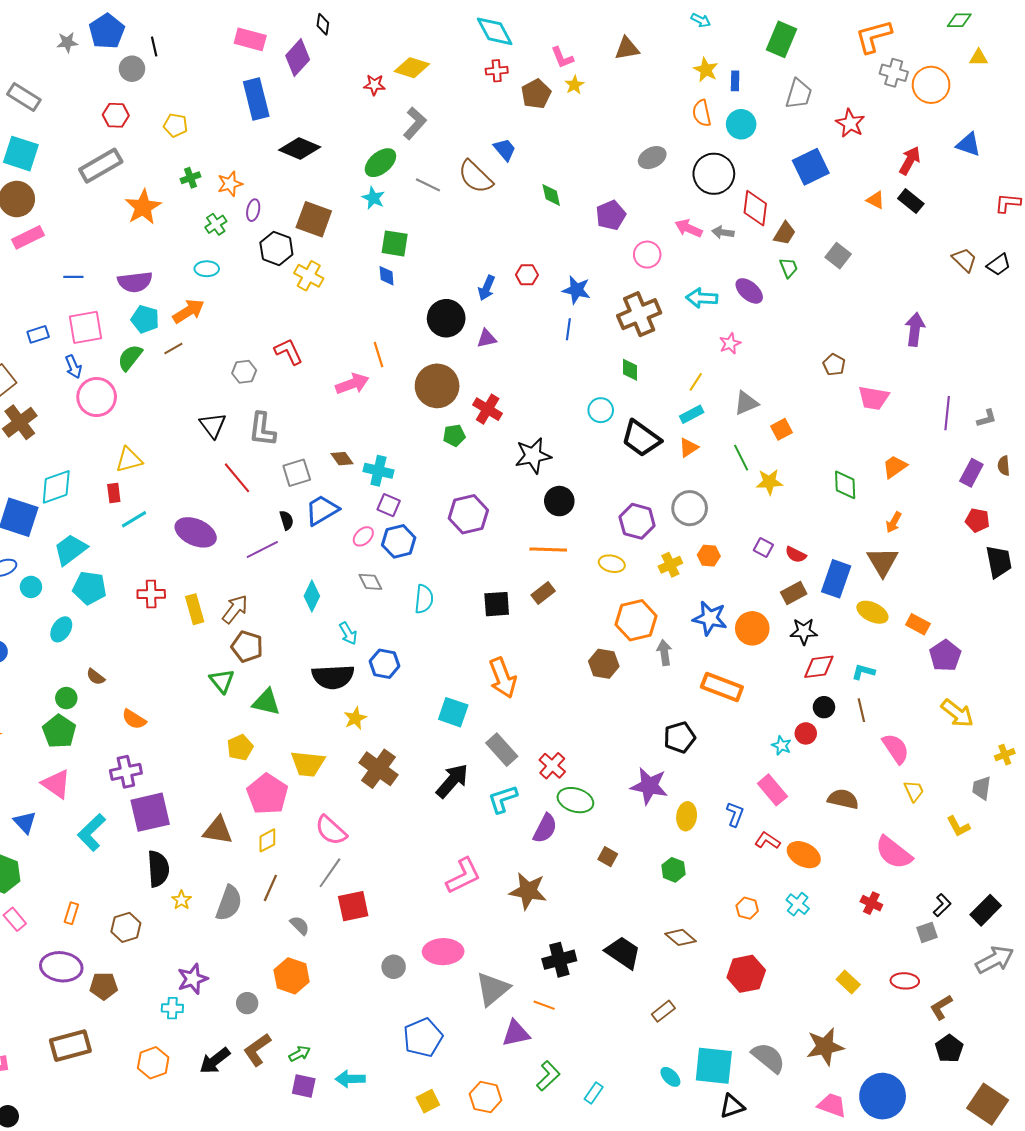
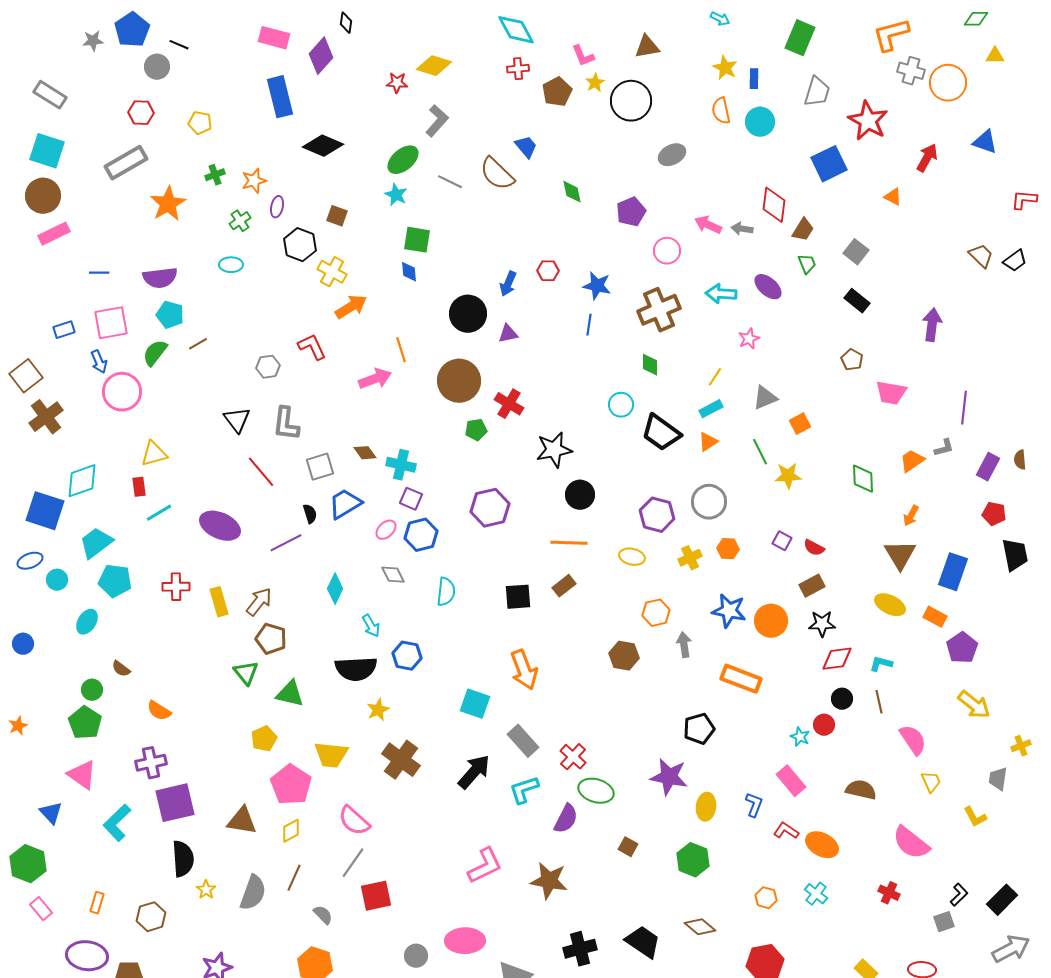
black line: (154, 46) -> (179, 45), turned -54
red star: (850, 123) -> (868, 121), size x1.4
black circle: (714, 174) -> (631, 101), moved
black rectangle: (911, 201) -> (857, 301), moved
brown square: (314, 219) -> (337, 216), size x0.6
orange arrow: (189, 311) -> (351, 307), moved
gray L-shape: (987, 418) -> (944, 448), moved
blue rectangle: (836, 579) -> (953, 572), moved
orange hexagon: (636, 620) -> (656, 613), size x0.7
green hexagon: (673, 870) -> (693, 860), size x1.4

